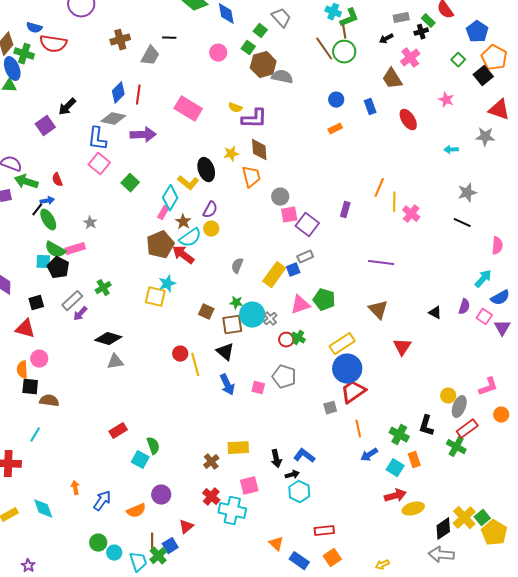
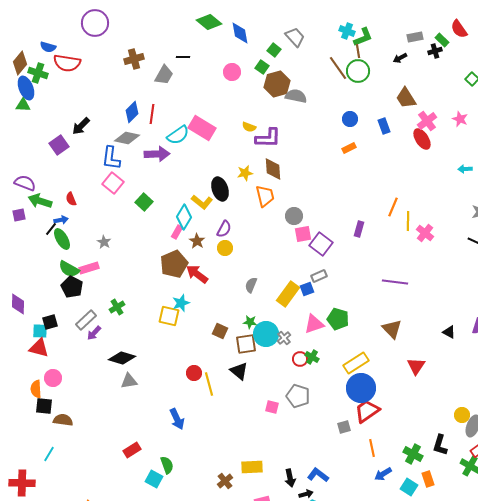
pink cross: (410, 58) -> (427, 121), moved
cyan semicircle: (190, 238) -> (178, 135), moved
cyan square: (43, 262) -> (40, 331), moved
blue arrow: (227, 385) -> (177, 419), moved

